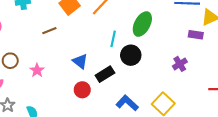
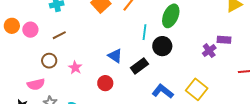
brown line: (49, 31) -> (59, 35), moved
purple rectangle: (196, 35) -> (224, 40), moved
red circle: (82, 90) -> (105, 83), moved

